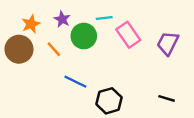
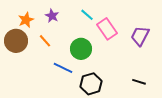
cyan line: (104, 18) -> (87, 15), turned 48
green circle: (84, 36) -> (81, 49), moved

